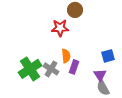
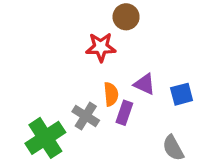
green cross: (30, 69) -> (45, 138), moved
purple triangle: (100, 75) -> (145, 84), moved, turned -32

